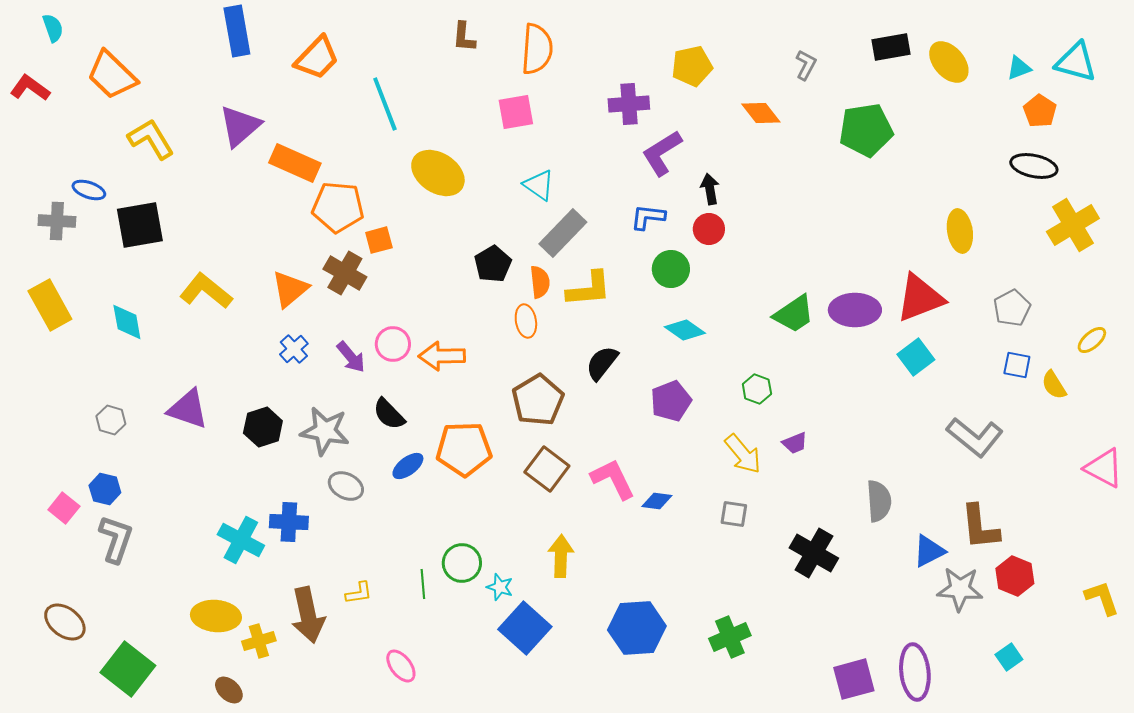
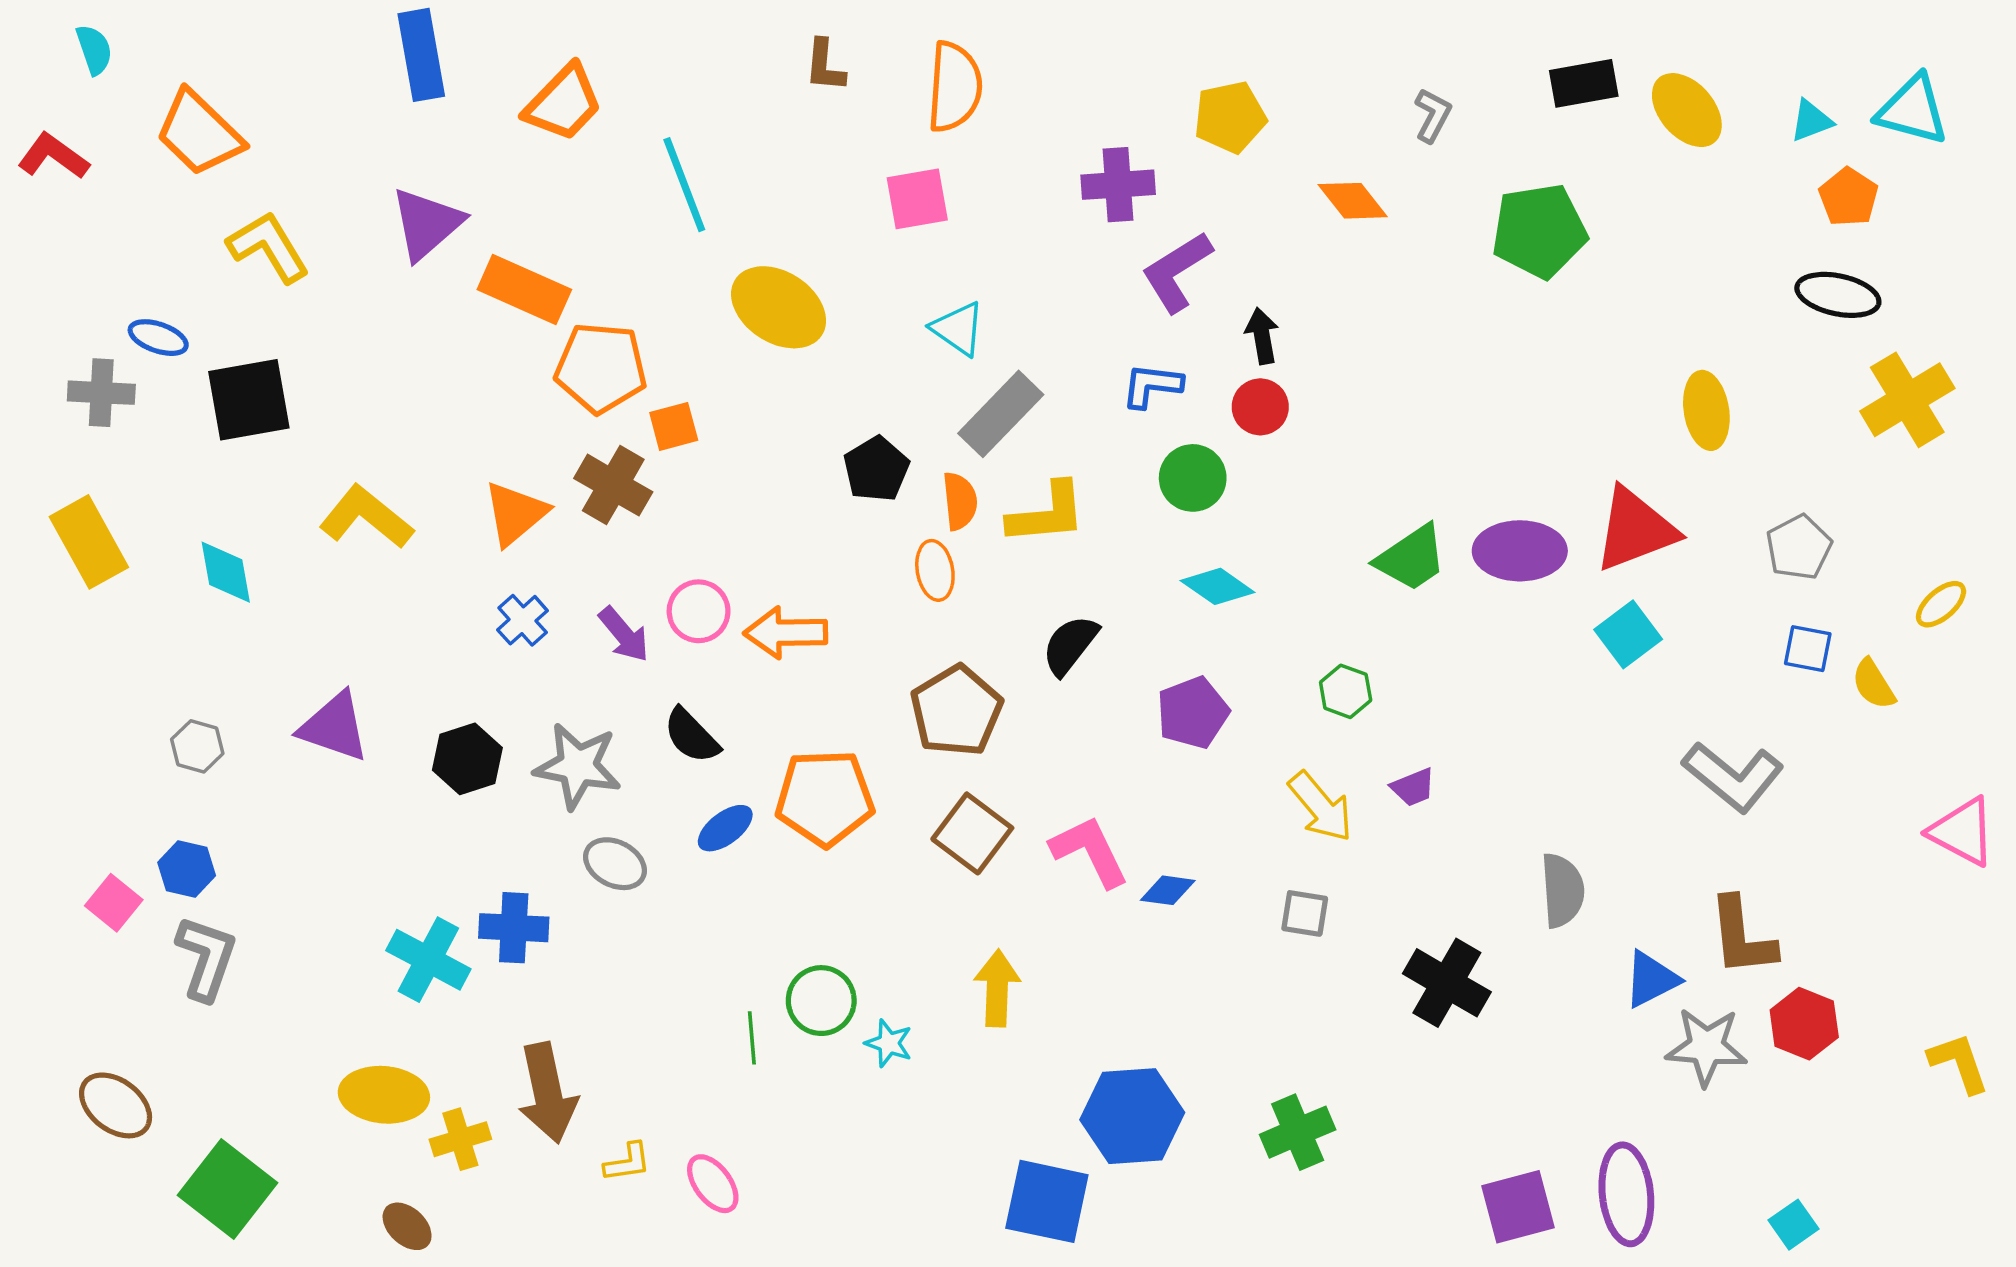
yellow L-shape: (359, 593) -> (627, 1162), moved
blue square: (525, 628) -> (1047, 1201), moved, turned -30
cyan square: (1009, 657) -> (1793, 1225), moved

